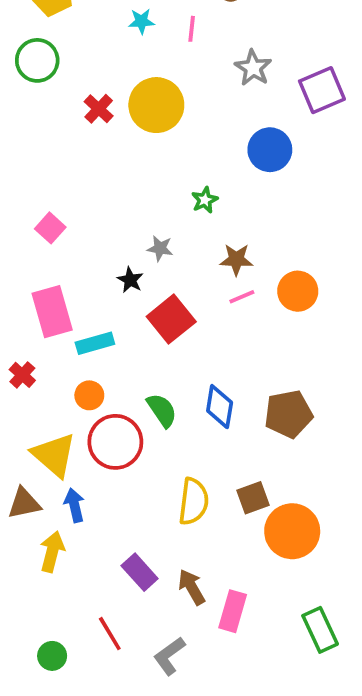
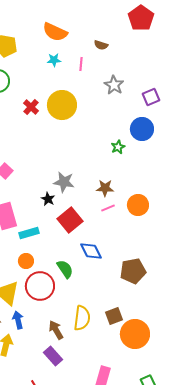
purple square: (322, 90) -> (151, 97), size x0.7
blue circle: (270, 150) -> (142, 129), moved
green star: (205, 200) -> (118, 147), moved
gray star: (160, 248) -> (64, 182), size x1.5
blue diamond: (220, 407) -> (91, 251), moved, turned -35
brown arrow: (192, 587) -> (56, 330), moved

